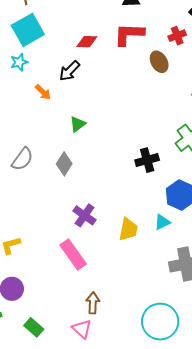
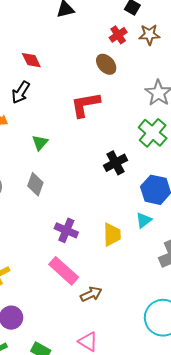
red L-shape: (129, 34) -> (85, 105), moved
red diamond: (87, 42) -> (31, 60), turned 75
brown arrow: (93, 303) -> (91, 294), moved, turned 75

